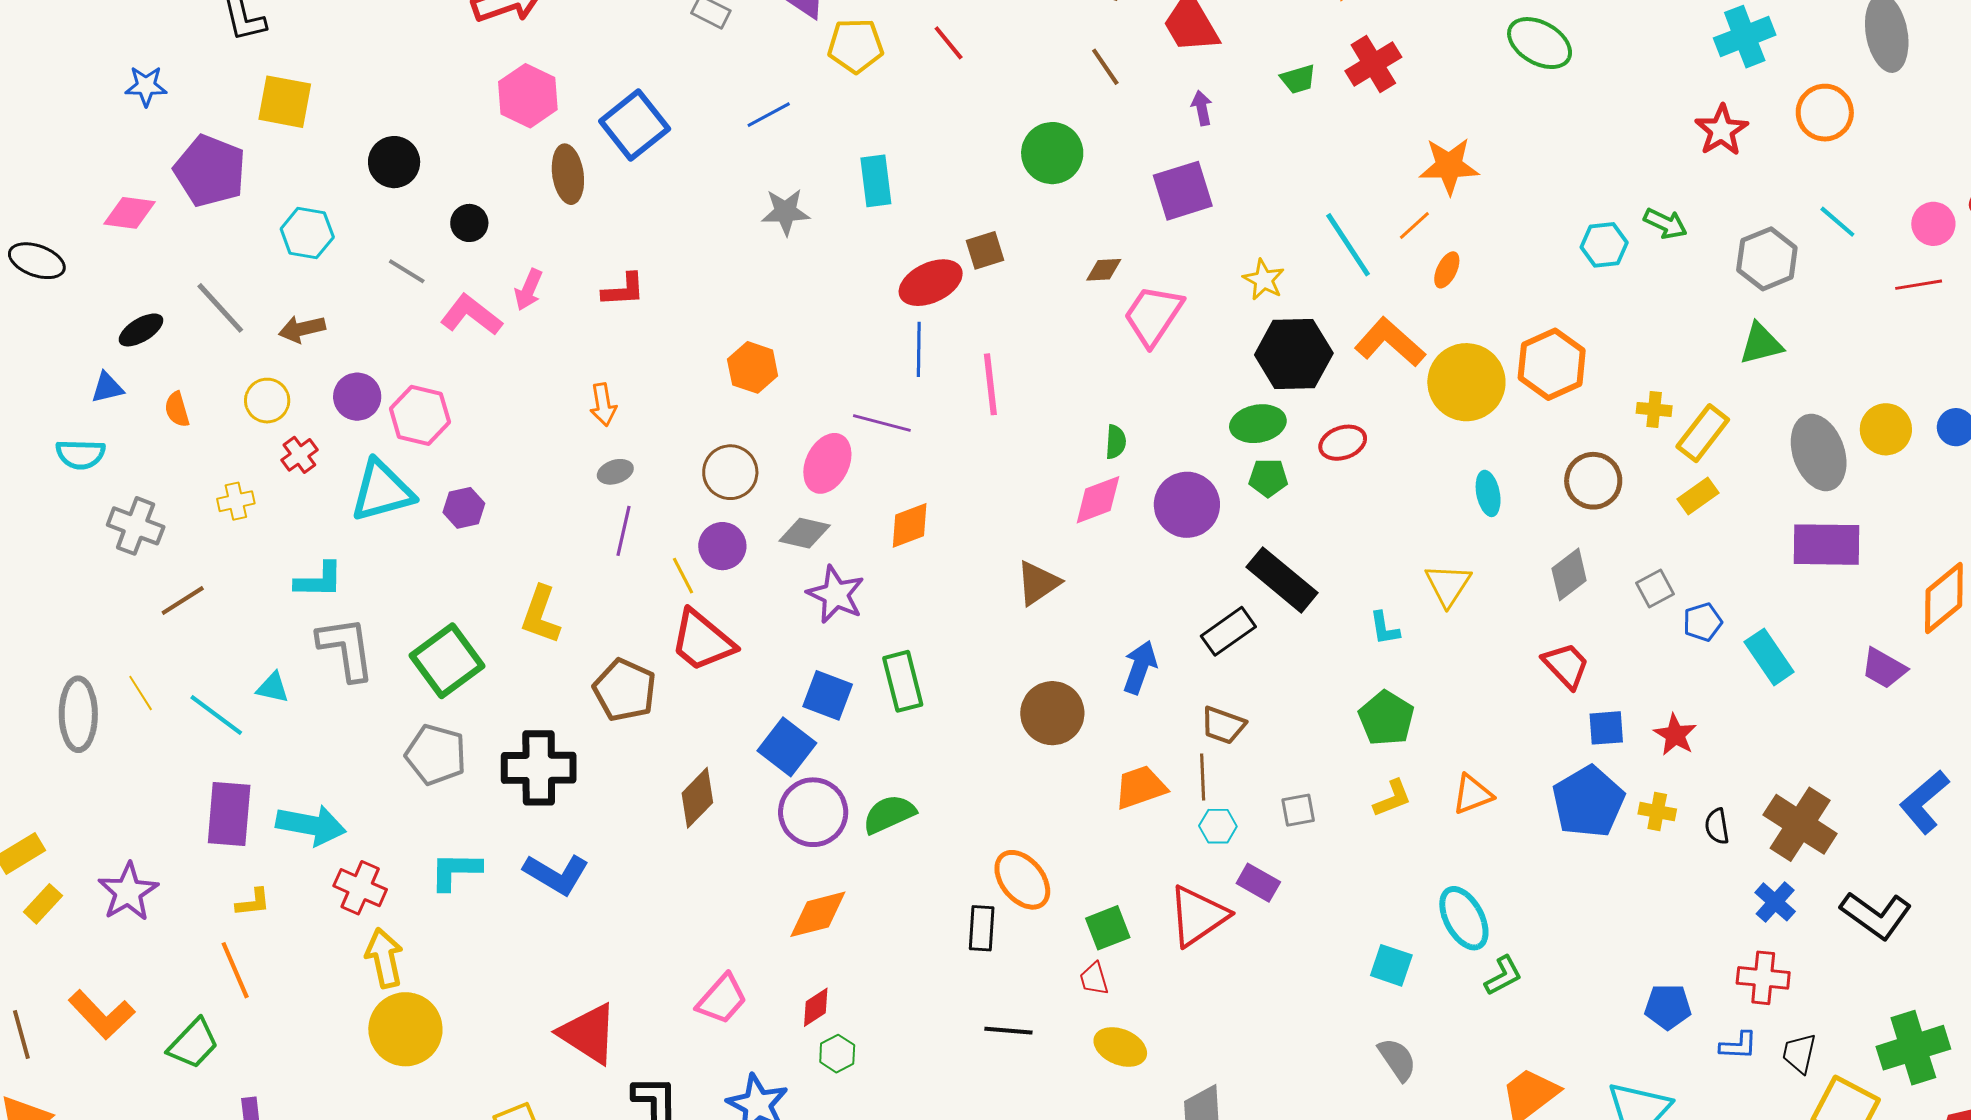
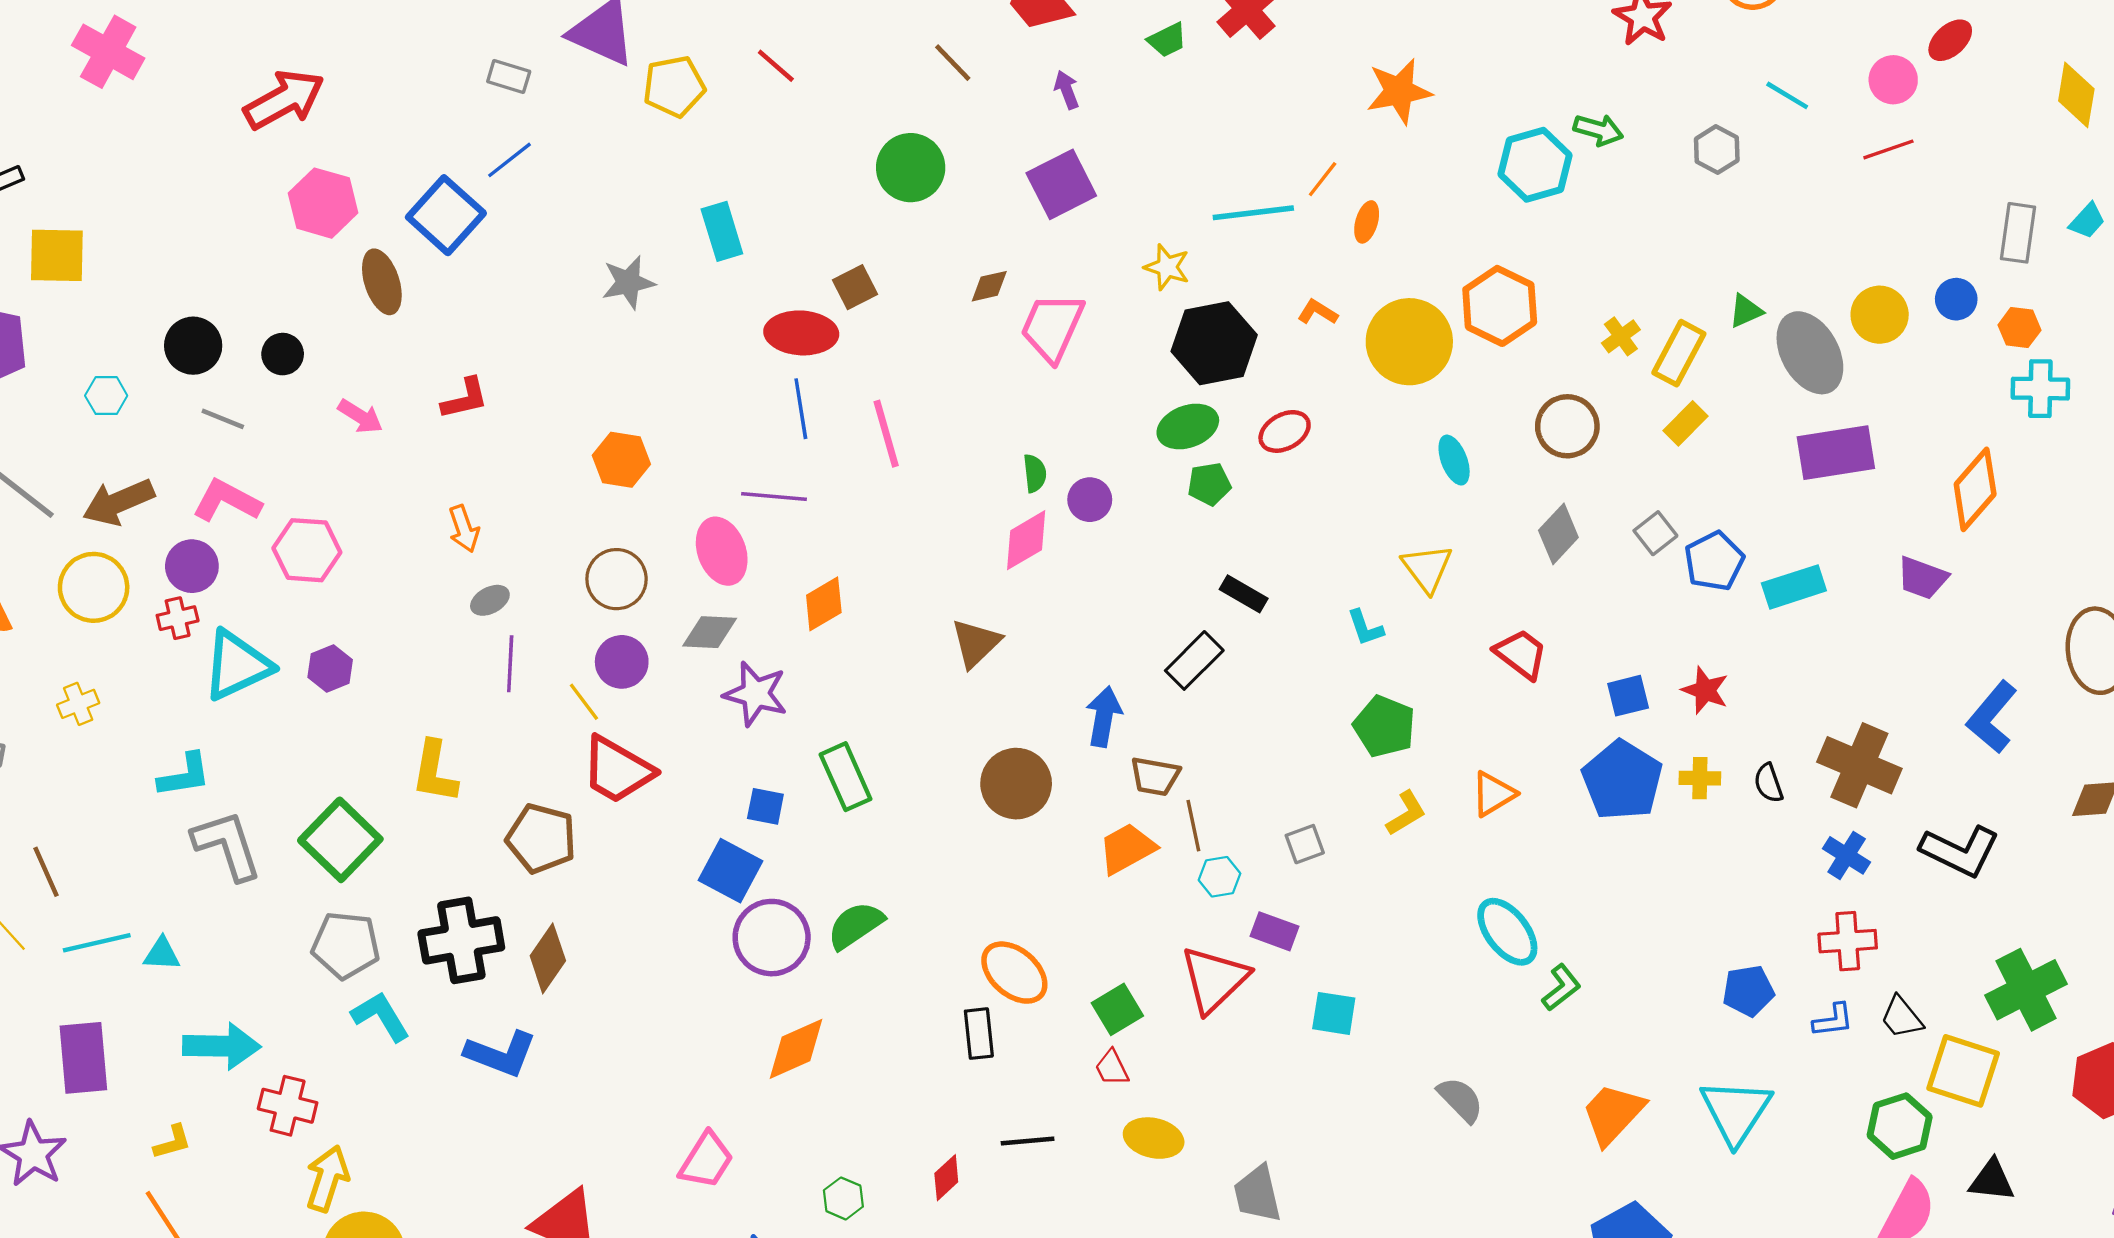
blue line: (769, 115) -> (509, 160), moved
black circle: (394, 162) -> (193, 346), moved
orange star: (1449, 166) -> (1399, 91), moved
cyan hexagon: (307, 233) -> (106, 396), size x0.7
cyan line: (1348, 245) -> (1253, 213), turned -54
cyan hexagon: (1604, 245) -> (1535, 165), size x1.4
gray hexagon: (1767, 259) -> (1717, 150), size x0.7
red ellipse: (931, 283) -> (801, 333), turned 38
pink arrow: (528, 290) -> (360, 416), turned -72
pink L-shape: (471, 315) -> (227, 501), moved
brown arrow: (302, 329) -> (118, 502), size x1.4
orange L-shape: (1390, 342) -> (1318, 312), size x0.5
green triangle: (1761, 344) -> (1746, 311), moved, size x0.7
yellow circle: (267, 401) -> (94, 587), size x1.4
yellow cross: (1654, 409) -> (1621, 336), turned -32
pink hexagon: (420, 415) -> (307, 550), moved
red cross: (299, 455) -> (178, 618), moved, turned 33
pink ellipse: (827, 463) -> (722, 551), turned -36
purple circle: (1187, 505) -> (1090, 500), moved, size x0.6
black rectangle: (1282, 580) -> (1244, 594), size x0.6
brown line: (183, 601) -> (46, 872), moved, turned -72
blue pentagon: (1703, 622) -> (1714, 561), size x1.4
cyan rectangle: (1769, 657) -> (1794, 587), turned -64
red trapezoid: (1566, 665) -> (1521, 654), moved
cyan triangle: (273, 688) -> (162, 954), moved
blue square: (828, 695) -> (765, 806), size x0.7
cyan line: (216, 715) -> (97, 943), turned -40
brown trapezoid: (1223, 725) -> (1155, 776), moved
brown diamond: (697, 798) -> (548, 958), moved
purple rectangle: (229, 814) -> (83, 1058), moved
cyan L-shape: (455, 871) -> (381, 1016), moved, turned 68
yellow arrow: (384, 958) -> (327, 1179), turned 40
cyan square: (1391, 965) -> (1334, 1013), moved
red diamond: (816, 1007) -> (946, 1178), moved
black trapezoid: (1799, 1053) -> (1902, 1017), turned -42

